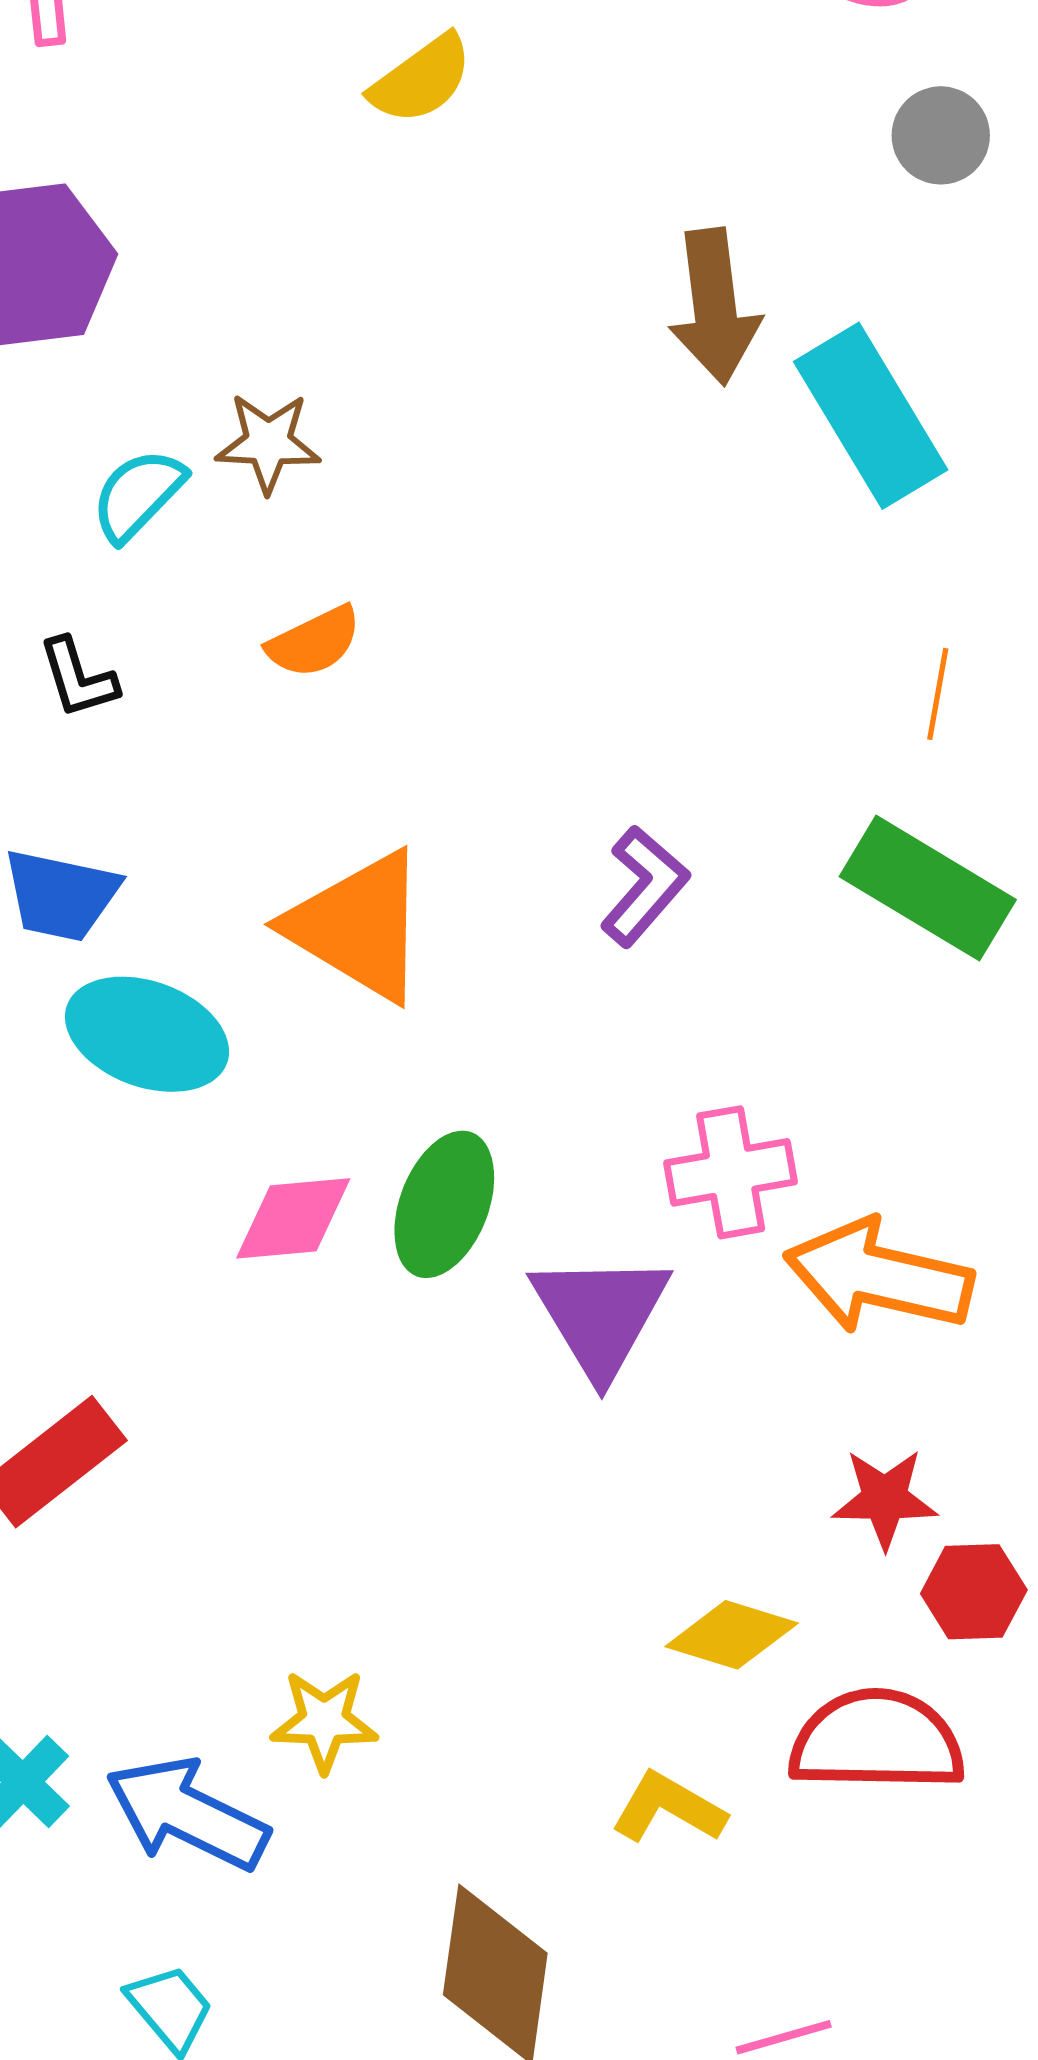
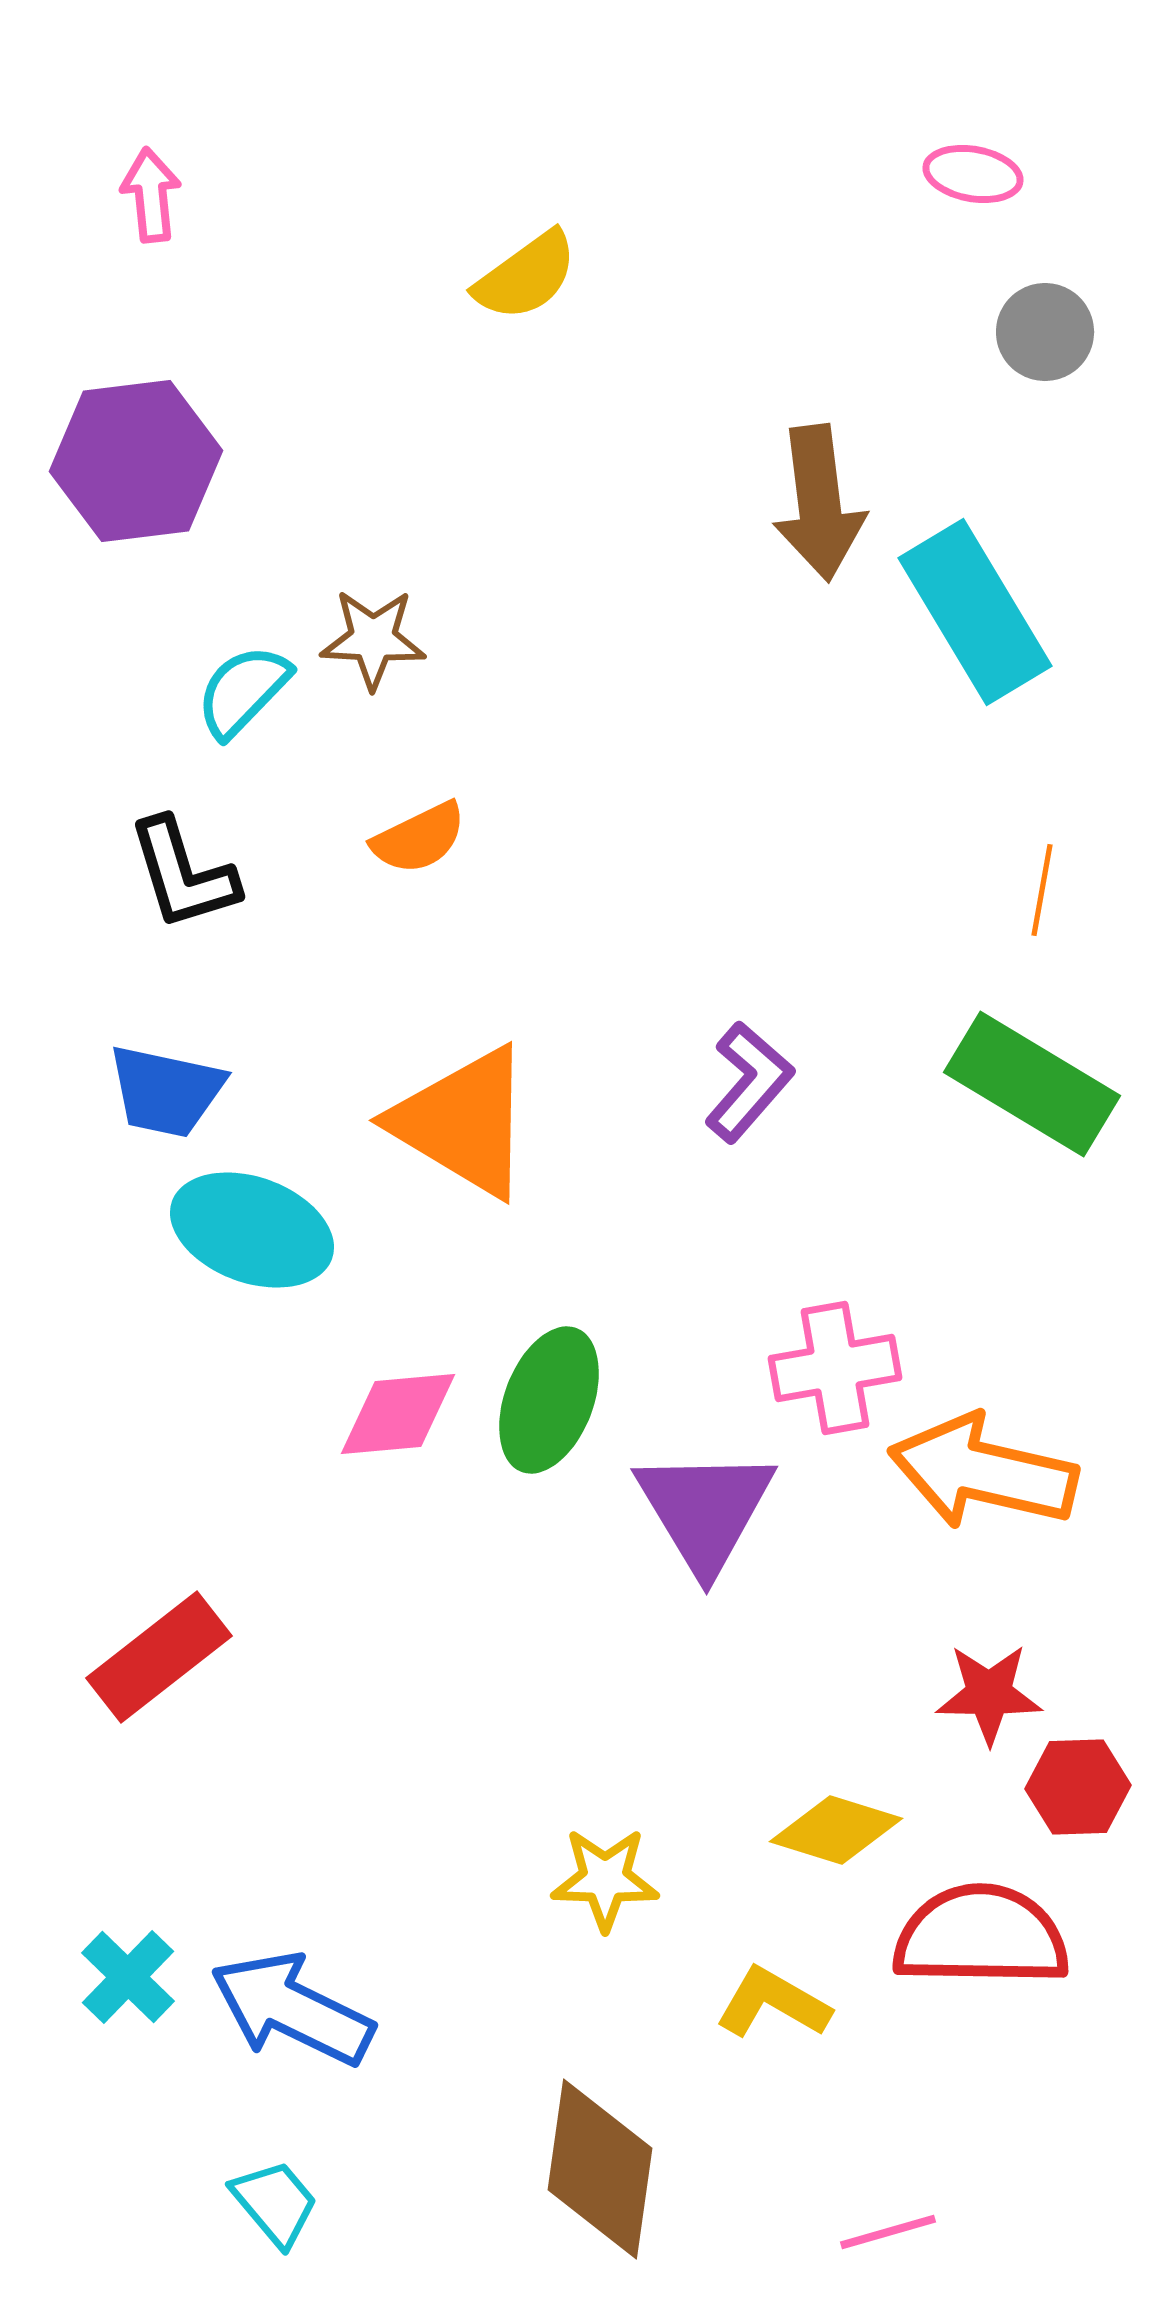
black L-shape: (78, 678) -> (183, 874), size x1.4
yellow star: (324, 1721) -> (605, 1879), moved

